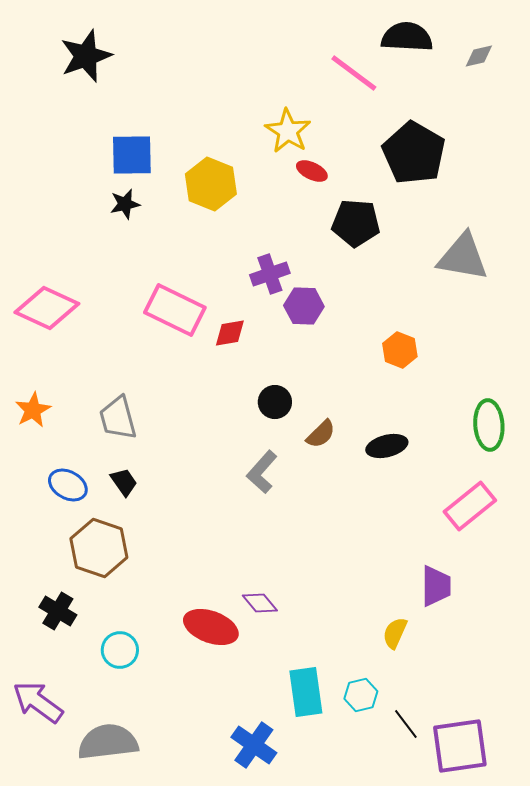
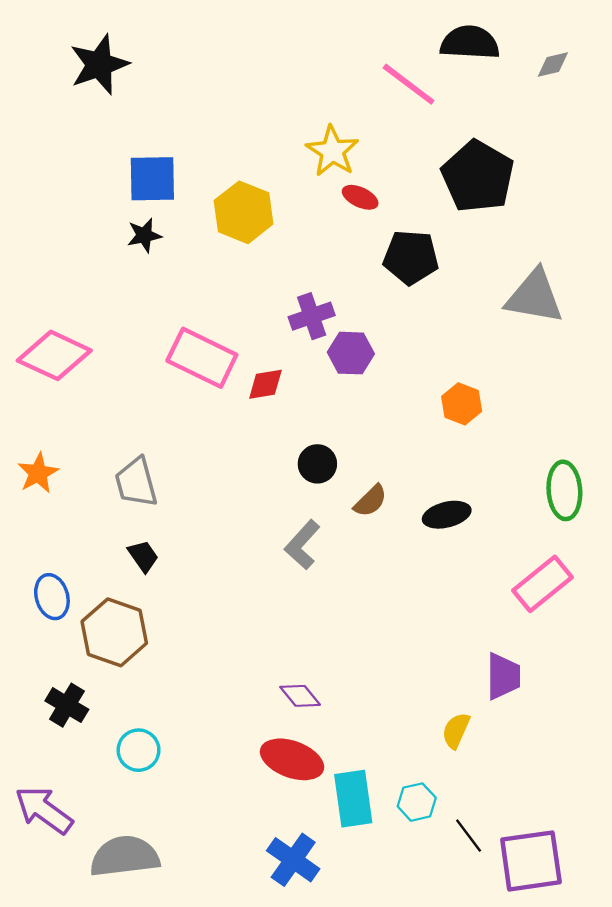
blue ellipse: (68, 485) -> (52, 597), moved, turned 45
red ellipse: (211, 627) -> (292, 759), moved

